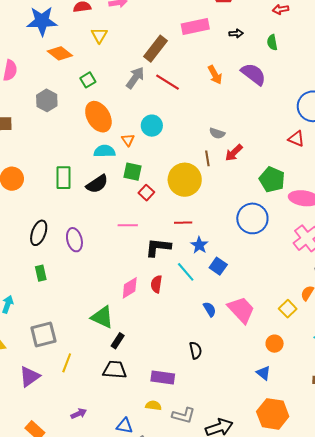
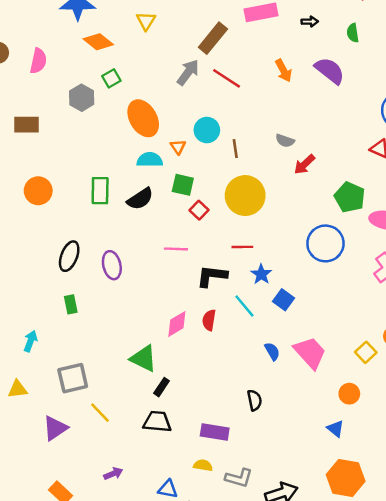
green square: (88, 80) -> (111, 78), moved
brown line: (207, 158) -> (235, 149), moved
yellow line: (67, 363) -> (100, 413), turned -66

